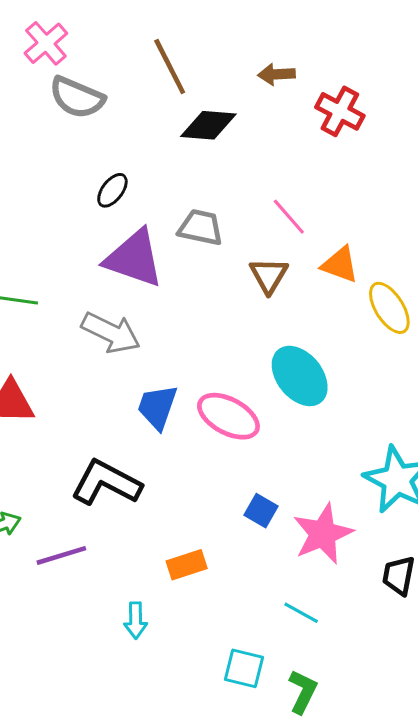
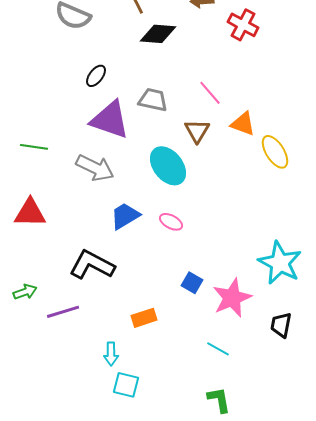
cyan ellipse: (300, 376) -> (168, 166), moved
blue trapezoid: (157, 407) -> (125, 216), turned 40
pink ellipse: (228, 416) -> (171, 222), size x0.6
cyan square: (244, 668) -> (126, 385), moved
green L-shape: (303, 692) -> (219, 400), turned -36

